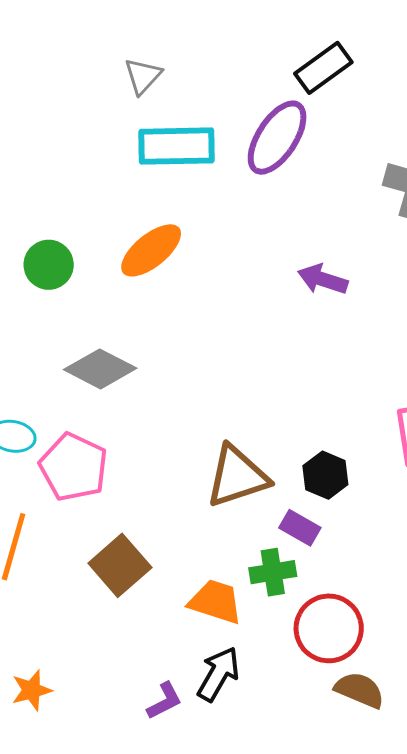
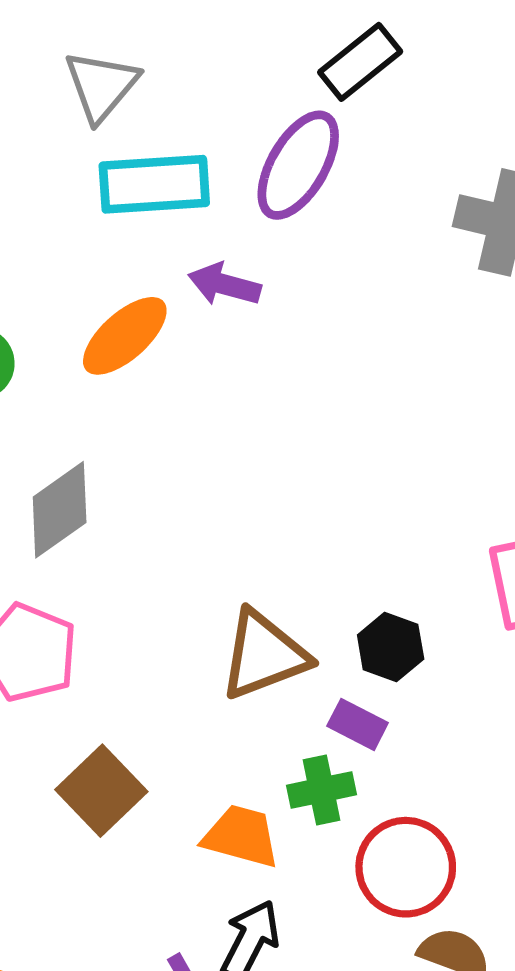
gray triangle: (143, 76) -> (101, 86), size x1.4
purple arrow: (323, 279) -> (224, 284), moved
gray diamond: (100, 369) -> (60, 510), turned -60

